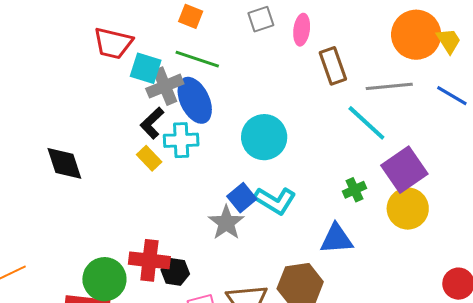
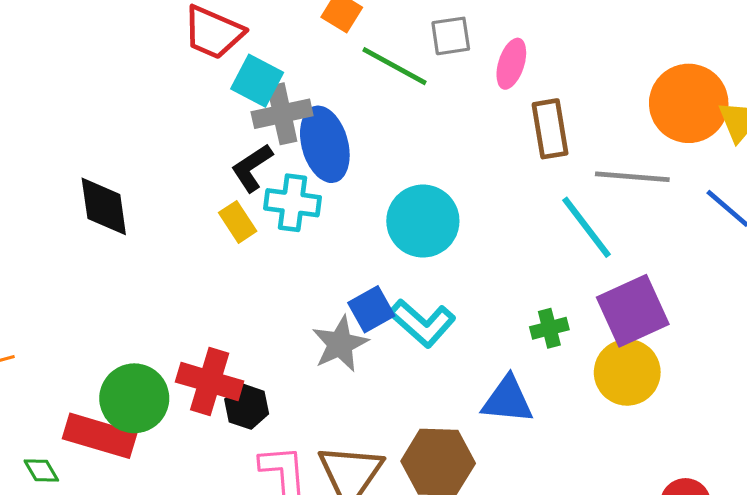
green line: (197, 59) -> (395, 66), moved

